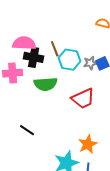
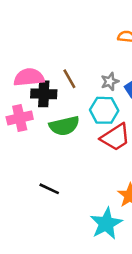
cyan hexagon: (70, 60) -> (104, 110), moved
gray star: (90, 63) -> (110, 81), moved

